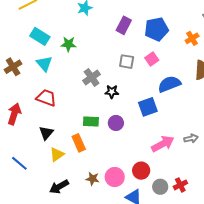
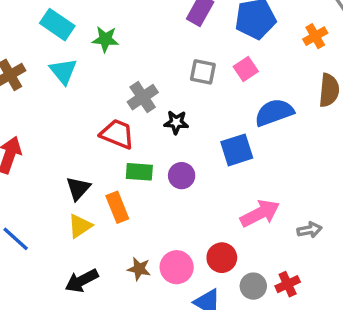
red trapezoid: (46, 98) -> (117, 134), moved
black triangle: (46, 133) -> (78, 188), moved
gray arrow: (191, 138) -> (310, 230), moved

